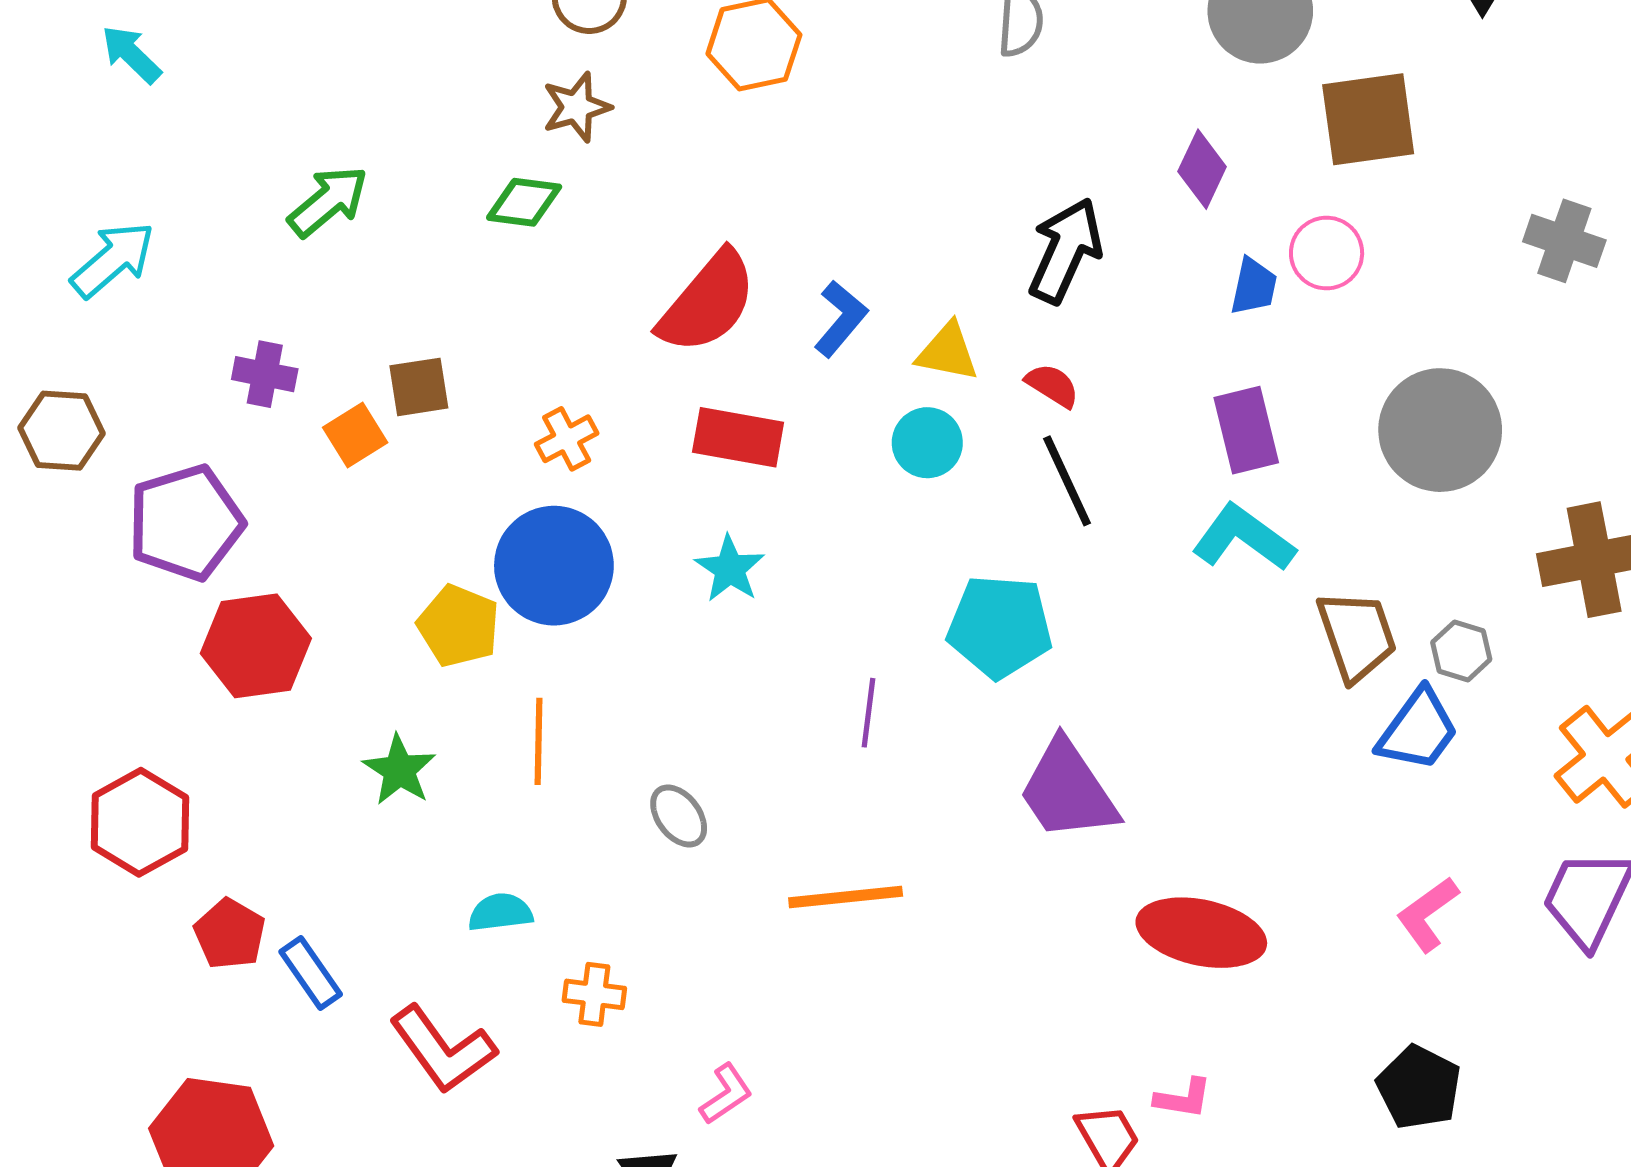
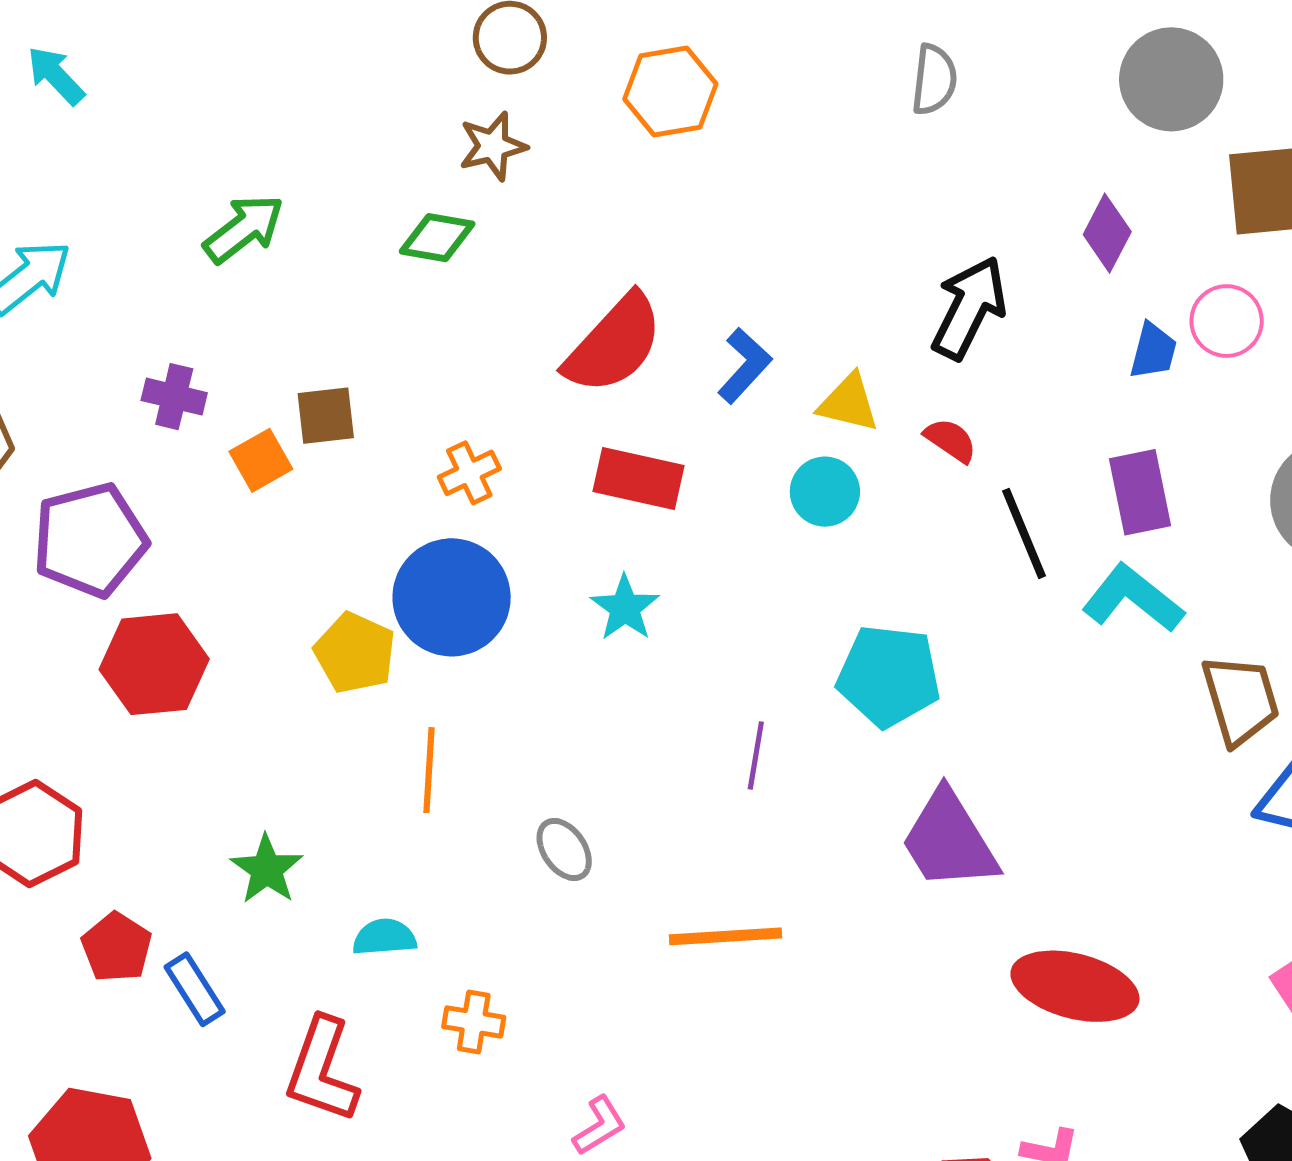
black line: (1067, 481) -> (1024, 533), moved
green star: (399, 770) -> (267, 869), moved
red L-shape: (443, 1049) -> (322, 1070), turned 53

